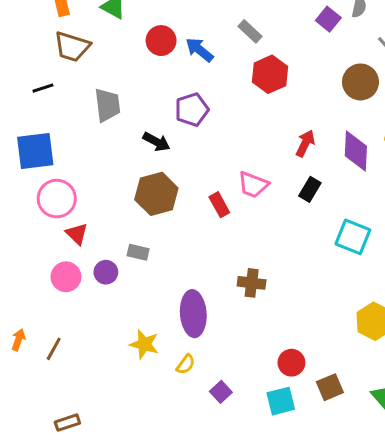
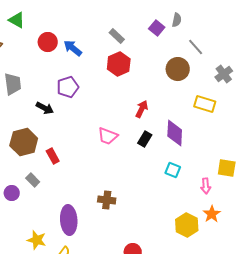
gray rectangle: (250, 31) -> (117, 36), moved
purple diamond: (356, 151) -> (175, 133), moved
brown hexagon: (156, 194) -> (24, 142), moved
red rectangle: (219, 205) -> (53, 156), moved
cyan square: (353, 237) -> (173, 170), size x0.7
gray rectangle: (138, 252) -> (33, 180), turned 32

